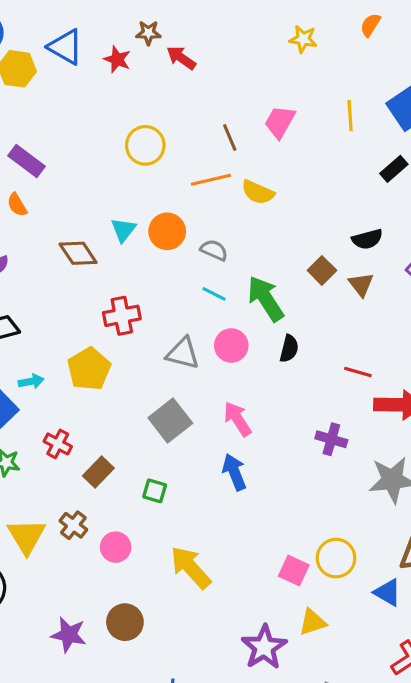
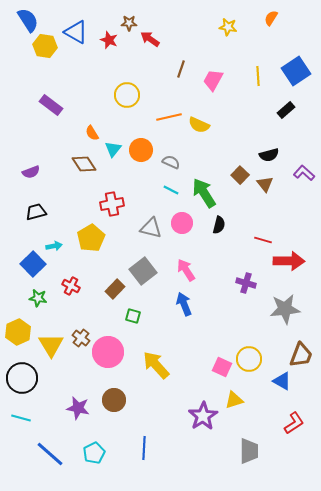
brown line: (230, 138) -> (181, 69), moved, turned 42
orange semicircle: (17, 205) -> (92, 133), moved
brown rectangle: (98, 472) -> (115, 289), moved
pink circle: (116, 547) -> (108, 352), size x1.6

